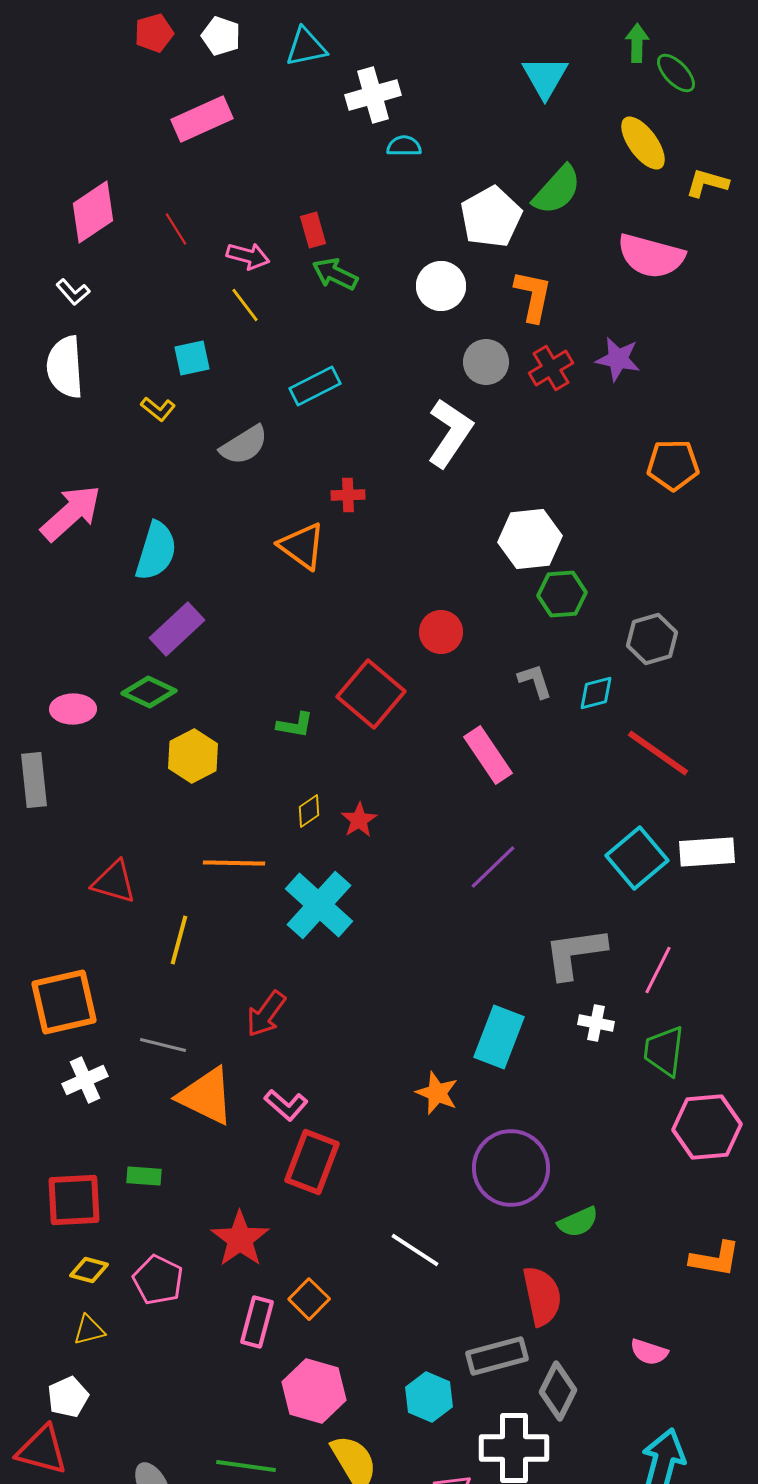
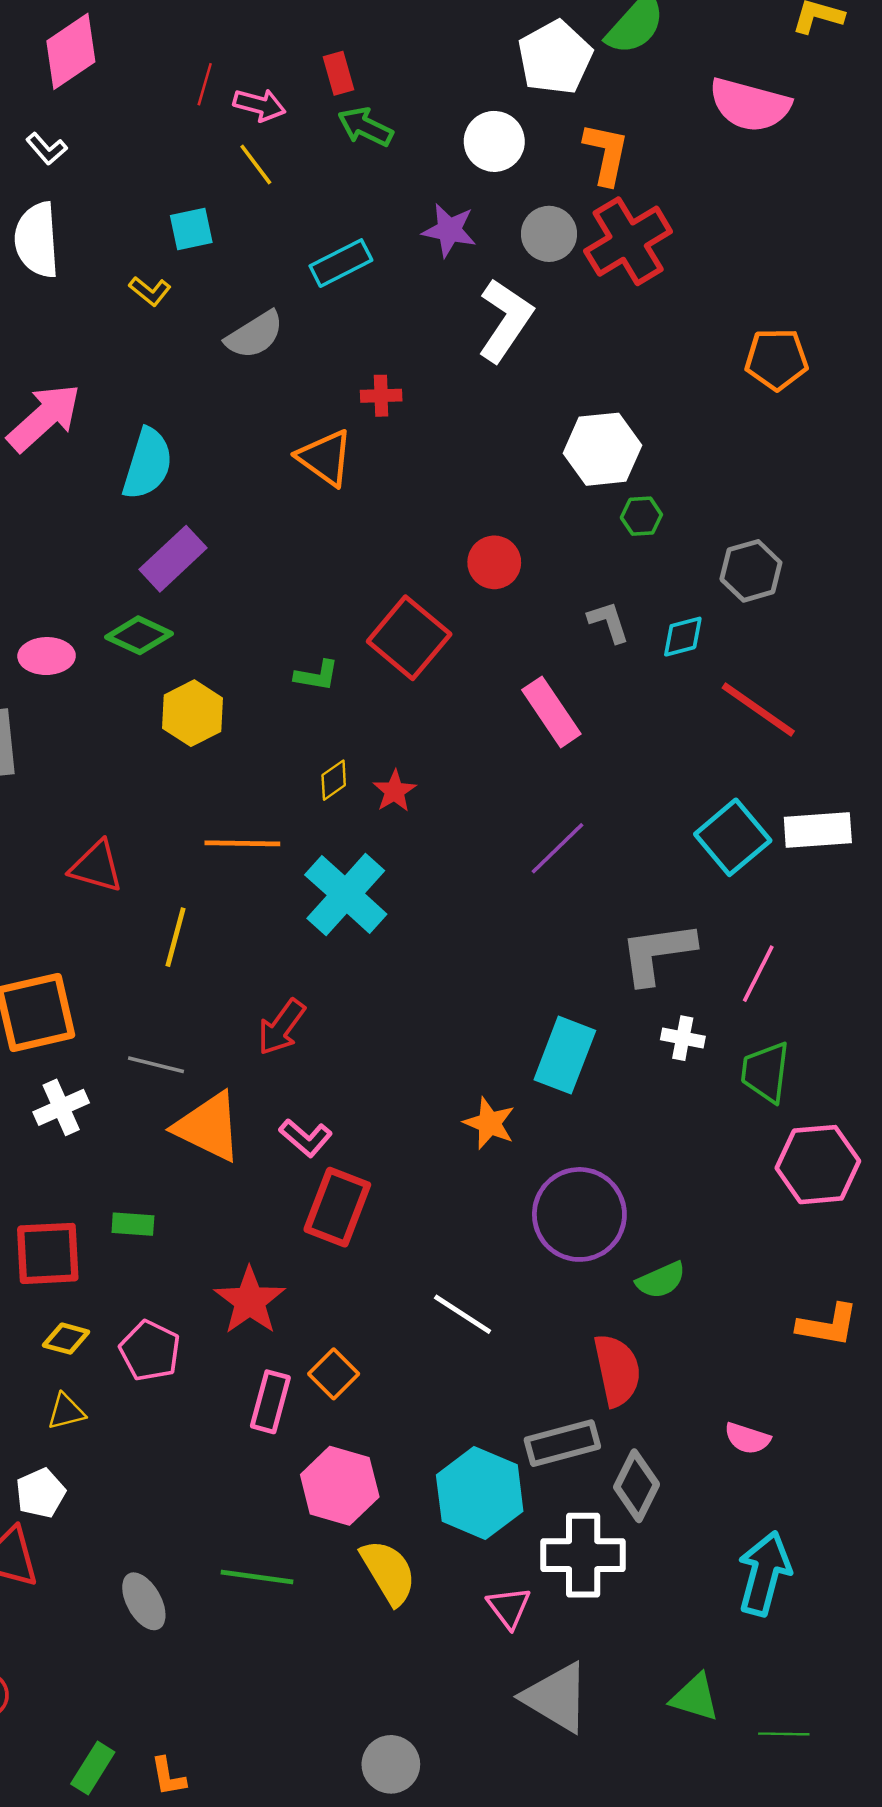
red line: (176, 229) -> (205, 84), moved, turned 48
purple star: (618, 359) -> (449, 230), moved
red cross: (551, 368) -> (628, 241), size x1.6
green hexagon: (562, 594) -> (641, 516), size x0.7
cyan hexagon: (429, 1397) -> (480, 1493), size x1.5

